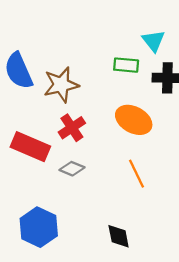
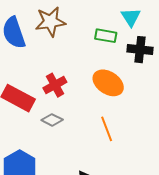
brown star: (61, 85) -> (50, 22), moved

